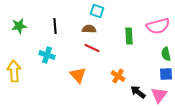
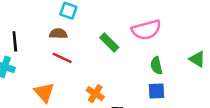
black line: (55, 26) -> (15, 41), moved
green rectangle: (129, 36) -> (109, 43), turned -42

